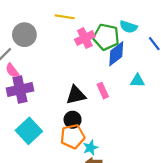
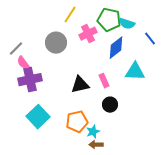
yellow line: (65, 17) -> (70, 15), turned -66
gray circle: (24, 35) -> (56, 43), moved
green pentagon: (106, 37) -> (109, 20), moved
cyan triangle: (137, 81) -> (135, 72), size x1.5
black circle: (73, 120) -> (110, 105), moved

